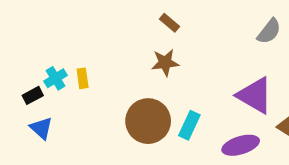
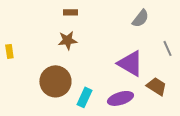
brown rectangle: (169, 23) -> (70, 12), turned -40
cyan rectangle: (189, 125) -> (84, 97), moved

